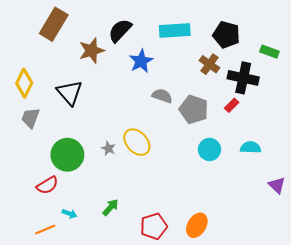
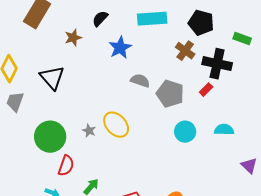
black semicircle: (120, 31) -> (100, 19), size x0.7
brown star: (92, 51) -> (73, 38), size x0.7
red semicircle: (47, 185) -> (66, 166), moved, turned -40

